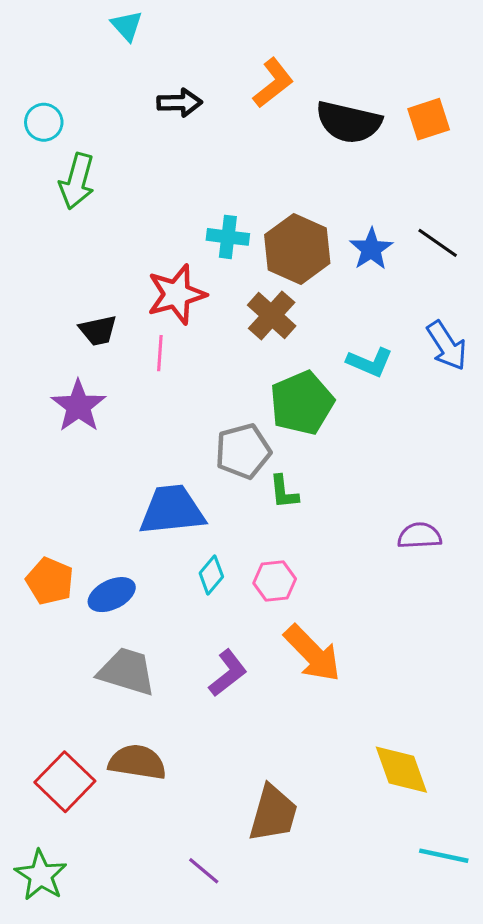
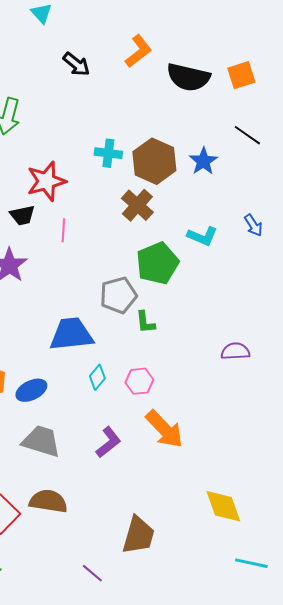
black arrow: (180, 103) -> (76, 64), turned 40
black line: (438, 243) -> (247, 135), moved
red star: (177, 294) -> (46, 181), moved
blue arrow: (447, 346) -> (253, 225), size x0.7

